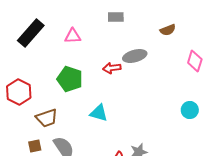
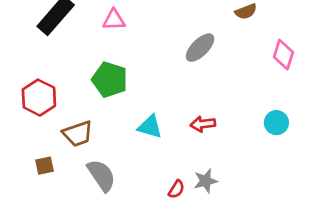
gray ellipse: (135, 56) -> (200, 48), turned -30
red arrow: (112, 68) -> (203, 124), moved
brown square: (35, 146) -> (44, 166), moved

